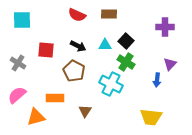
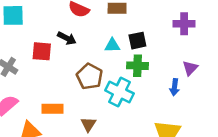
black square: (126, 41) -> (137, 41), turned 35
black arrow: (78, 46) -> (67, 38), moved
green cross: (126, 62) -> (137, 66), turned -30
brown pentagon: (74, 71) -> (90, 76), moved

